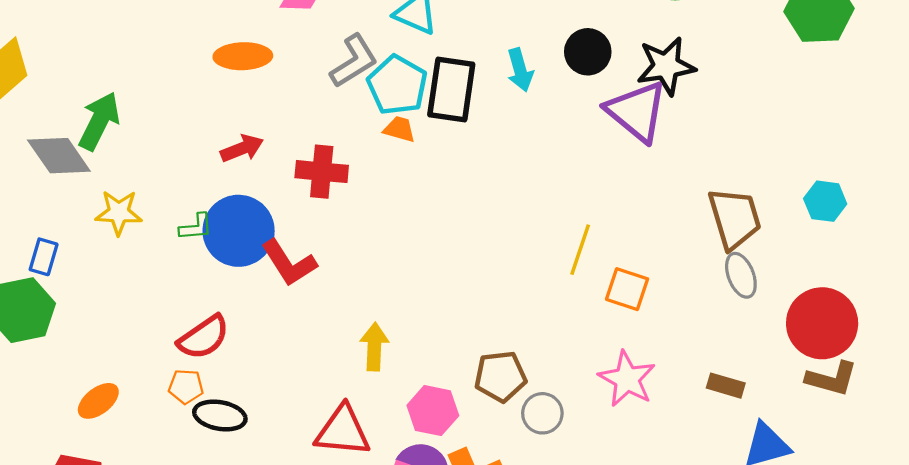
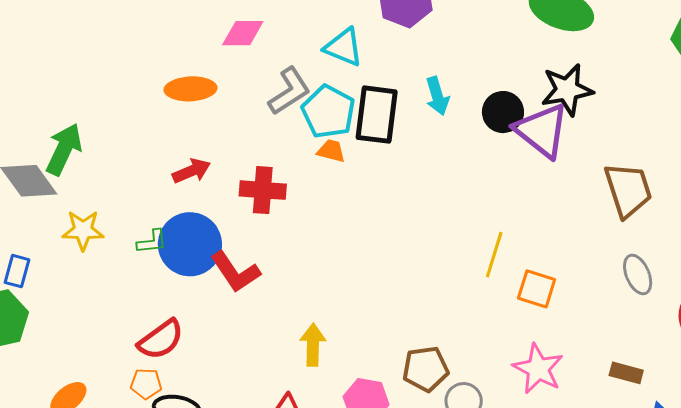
black circle: (588, 52) -> (503, 112), moved
brown trapezoid: (735, 218) -> (628, 190), moved

